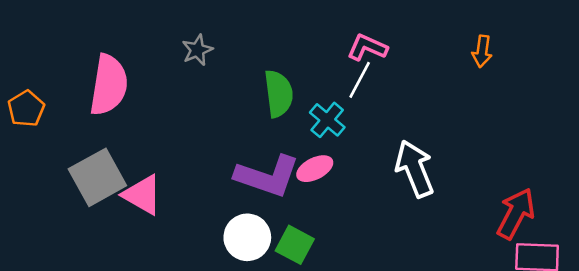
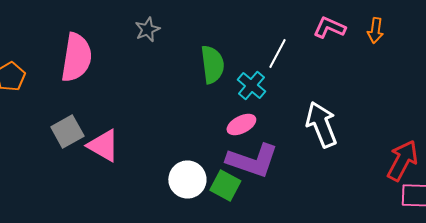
pink L-shape: (367, 47) -> (329, 28), moved
purple L-shape: (267, 176) -> (252, 160), moved
gray square: (97, 177) -> (67, 132), size x0.7

